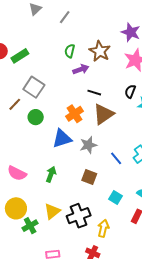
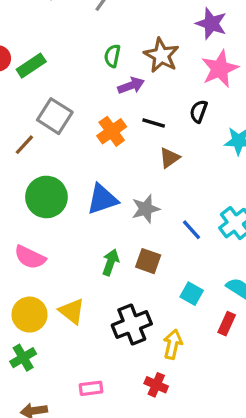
black semicircle: (130, 91) -> (199, 111), moved
orange cross: (74, 114) -> (112, 131), moved
brown triangle: (104, 114) -> (169, 158), size x0.6
green circle: (36, 117) -> (46, 197), moved, size x1.6
green arrow: (51, 174) -> (111, 262), moved
yellow triangle: (52, 211) -> (72, 311), moved, turned -42
green cross: (30, 226) -> (23, 358), moved

